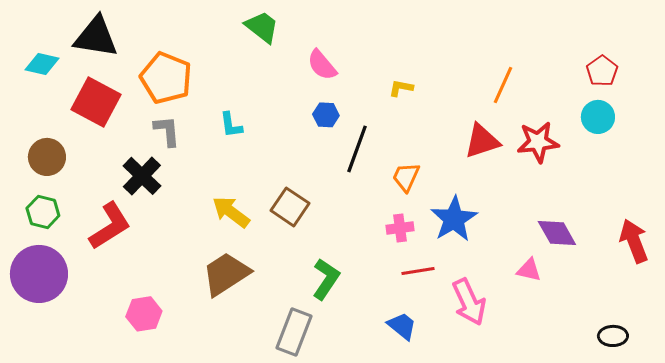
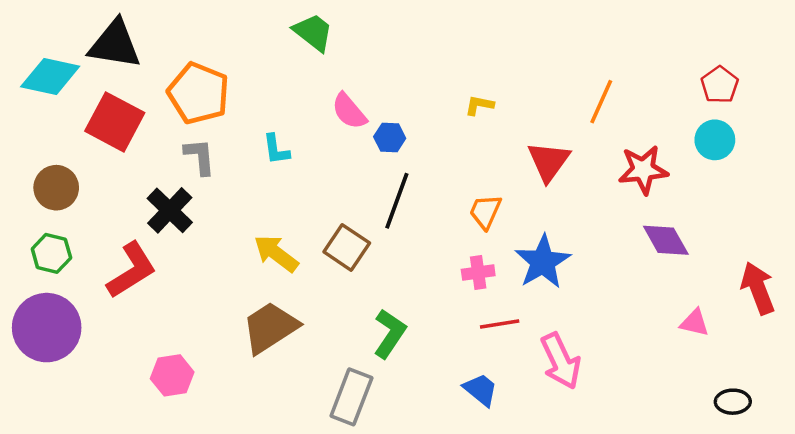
cyan diamond: (42, 64) -> (50, 77), size x1.4
pink semicircle: (322, 65) -> (349, 111), moved
red triangle: (482, 141) -> (549, 161), moved, turned -36
black line: (357, 149) -> (397, 201), moved
purple diamond: (557, 233) -> (666, 240), moved
pink triangle: (529, 270) -> (695, 323), moved

